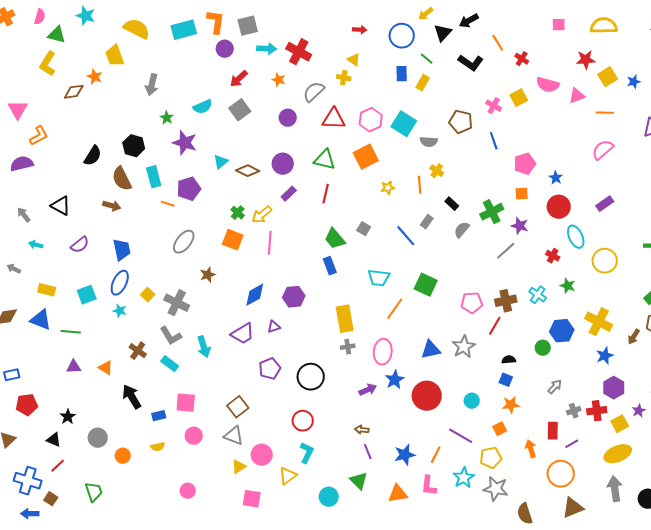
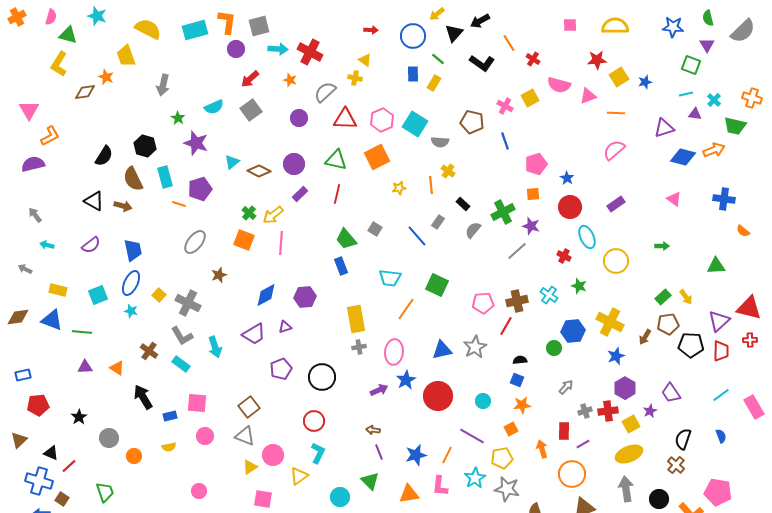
black triangle: (61, 206) -> (94, 201), moved
black triangle: (54, 440) -> (51, 453), moved

